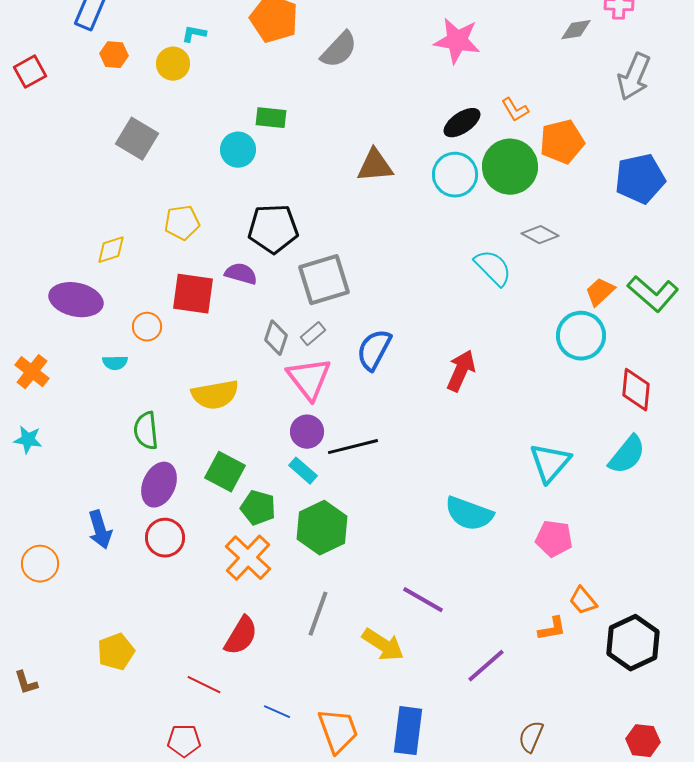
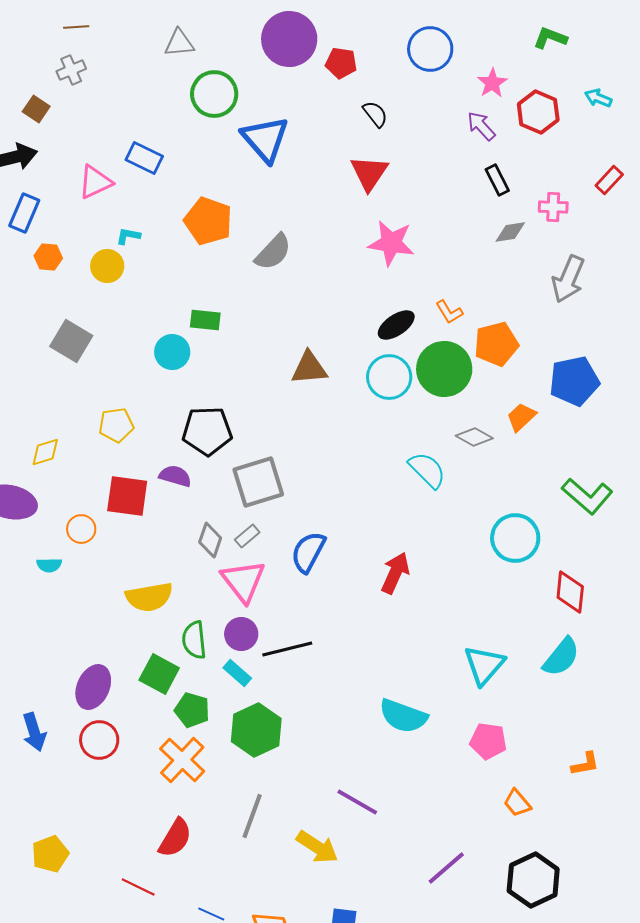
orange trapezoid: (600, 292) -> (521, 417), moved
green semicircle: (146, 431) -> (194, 640), moved
orange L-shape: (552, 629) -> (585, 764), moved
black hexagon: (633, 643) -> (533, 880), moved
purple line: (486, 666) -> (446, 868), moved

